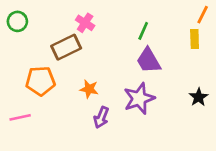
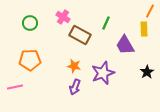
green circle: (17, 21) -> (30, 23), moved
brown rectangle: (66, 47) -> (80, 35), moved, turned 55
purple trapezoid: (149, 61) -> (125, 45), moved
orange star: (89, 89) -> (74, 66), moved

